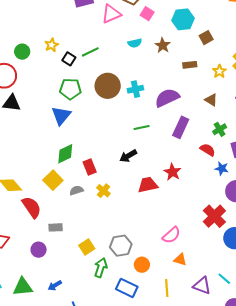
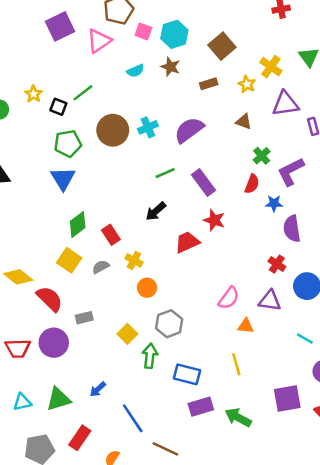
cyan hexagon: (183, 19) -> (174, 34), moved
brown square: (206, 38) -> (222, 46), size x1.5
purple rectangle: (181, 127) -> (203, 182), moved, turned -50
red semicircle: (208, 150) -> (252, 184), turned 91
red cross: (214, 216) -> (277, 264), size x0.6
purple circle: (39, 250) -> (54, 343), moved, size x1.5
orange circle: (142, 265) -> (147, 288), moved
purple triangle: (202, 286) -> (270, 301), moved

